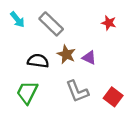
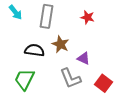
red star: (109, 23) -> (87, 17), moved
gray rectangle: (51, 24) -> (46, 16), turned 55
purple triangle: (89, 58) -> (83, 58), moved

